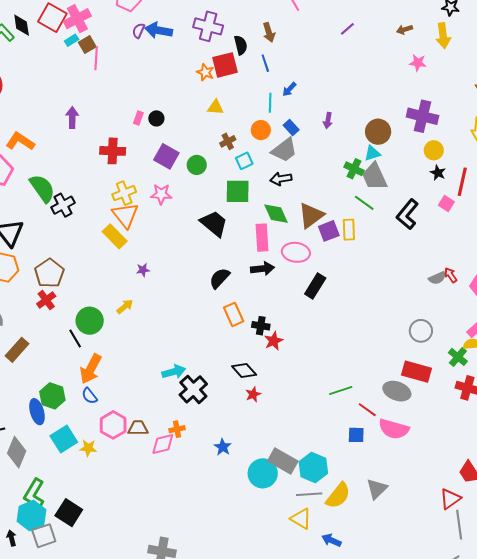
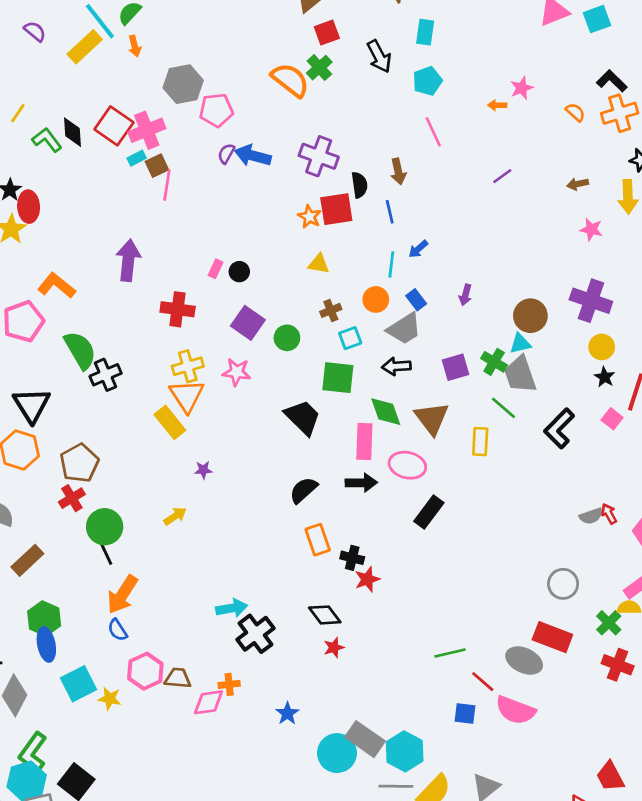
purple arrow: (72, 118) -> (128, 260), size x1.4
brown triangle: (311, 215) -> (432, 418), turned -36
purple square: (329, 231) -> (455, 367), moved
green circle: (90, 321) -> (105, 527), moved
green hexagon: (52, 396) -> (44, 618), moved

